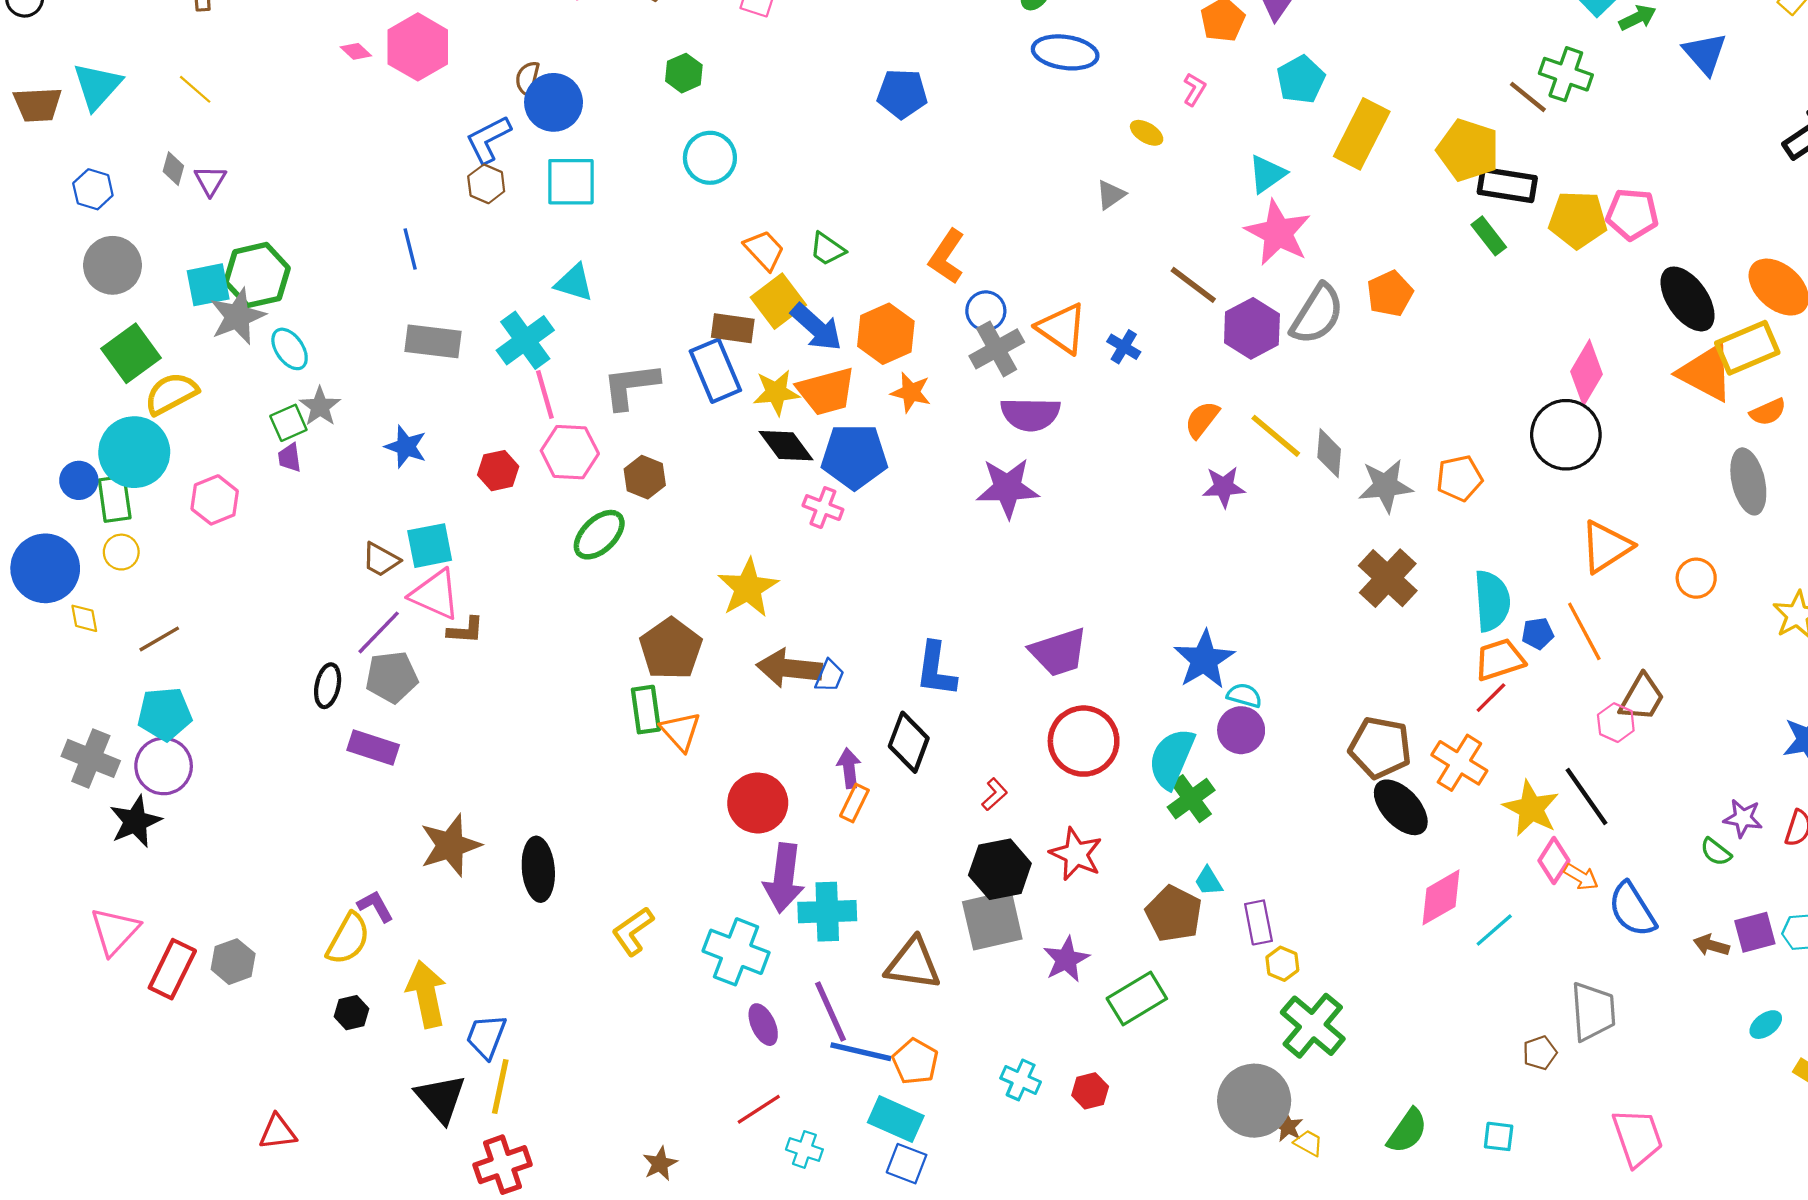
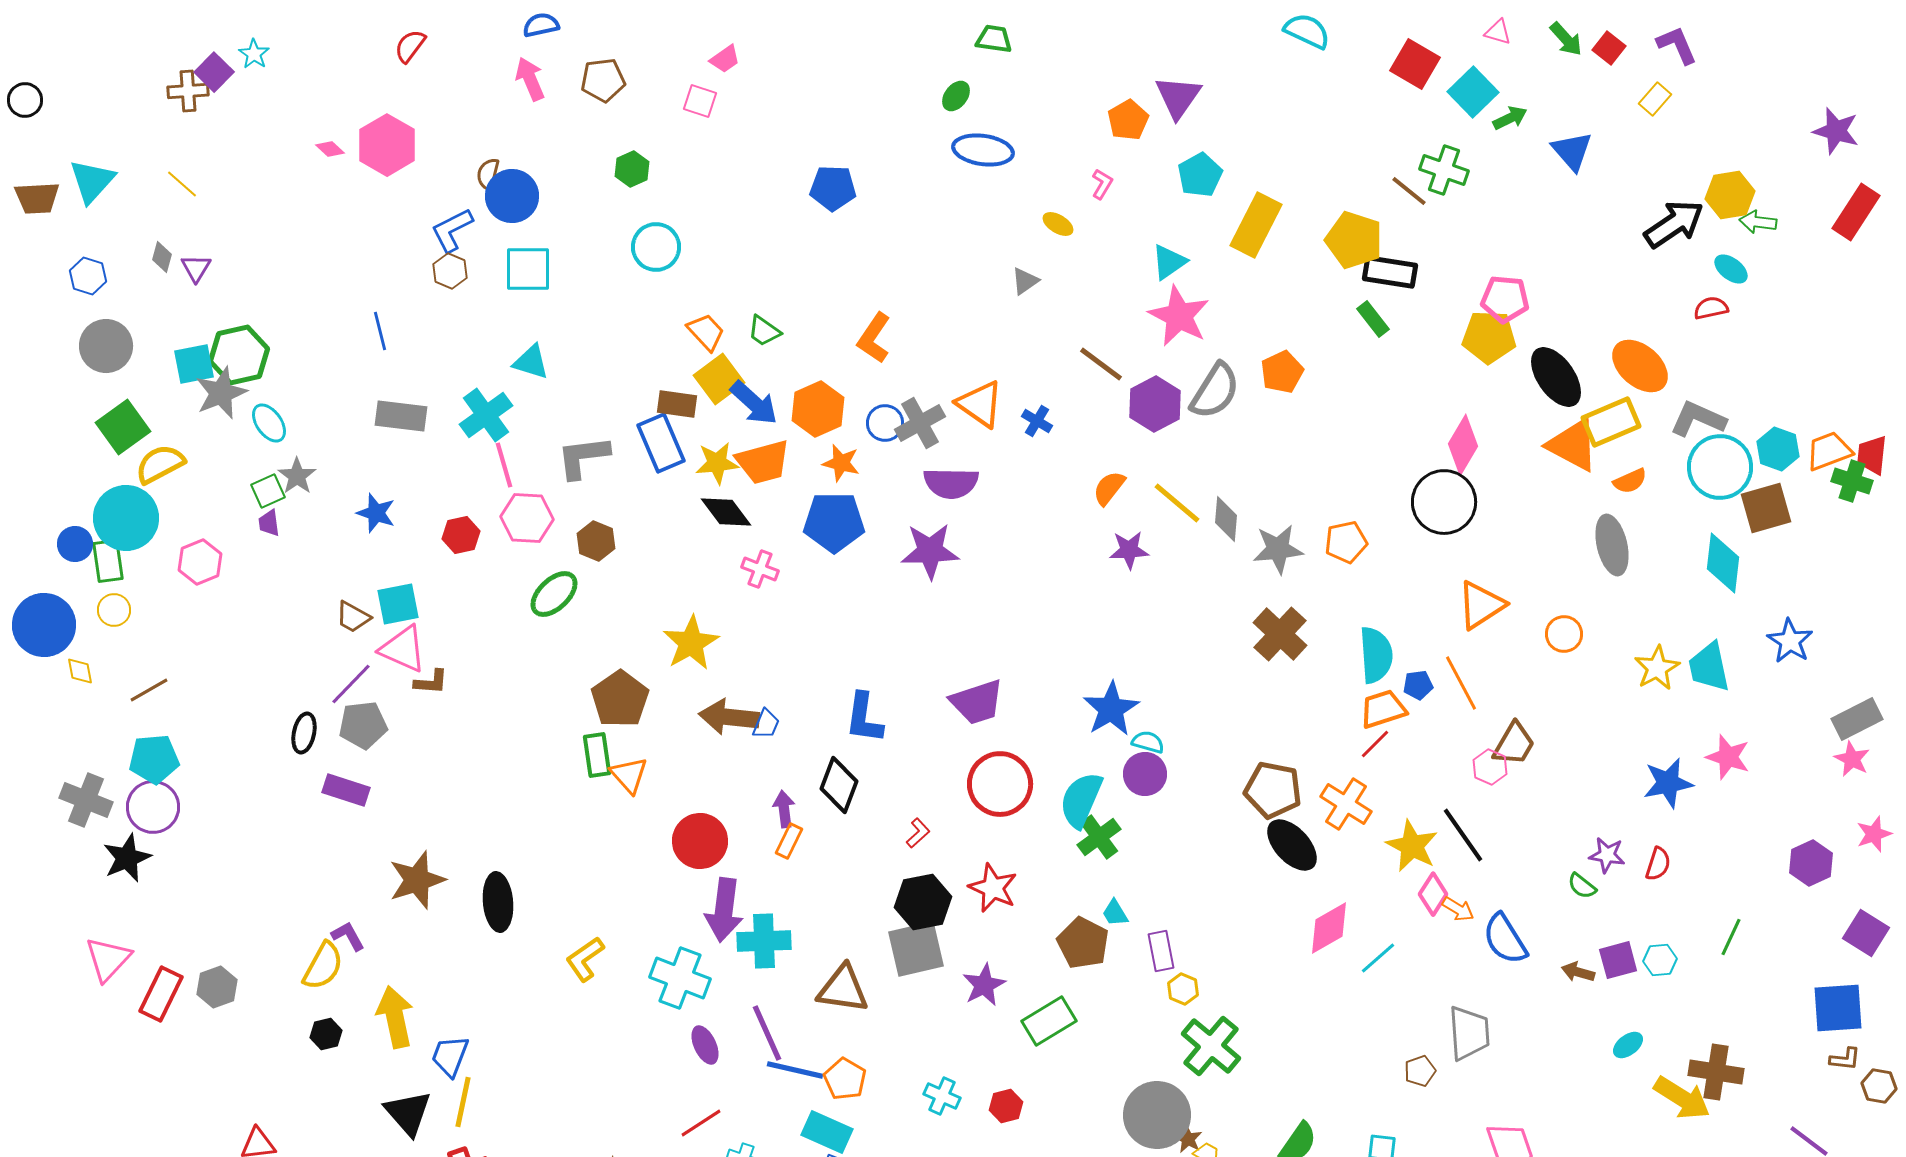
yellow pentagon: (1578, 220) -> (1489, 337), moved
blue circle: (986, 311) -> (885, 423), moved
blue pentagon: (854, 456) -> (834, 522), moved

